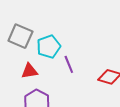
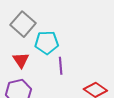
red triangle: (29, 71) -> (21, 60), turned 48

